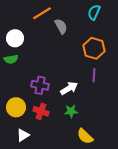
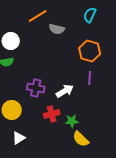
gray semicircle: (61, 26) -> (57, 29), turned 133
red cross: (41, 111) -> (52, 114), moved, turned -35
green star: (71, 111) -> (72, 121), moved

